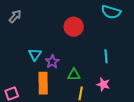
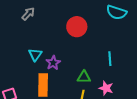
gray arrow: (15, 16) -> (28, 14), moved
green triangle: (74, 75) -> (84, 77), moved

